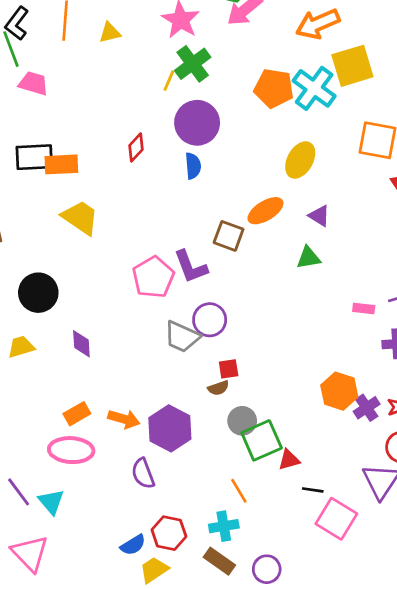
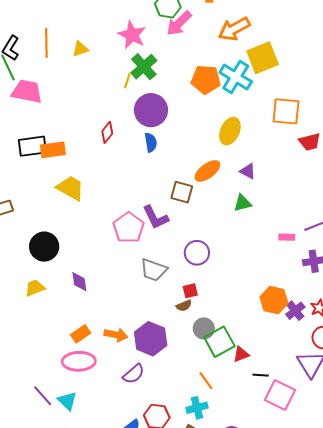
pink trapezoid: (33, 83) -> (27, 91), size x1.4
purple circle: (210, 320) -> (197, 253), moved
purple semicircle: (143, 473) -> (134, 374), turned -105

